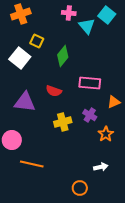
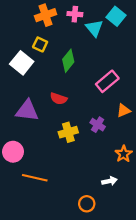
orange cross: (21, 14) -> (46, 15), moved
pink rectangle: (90, 83) -> (107, 81), moved, turned -45
orange star: (106, 134) -> (124, 154), moved

